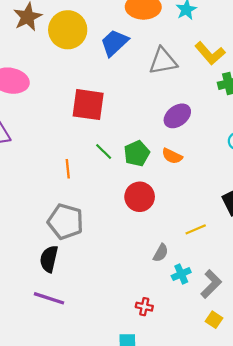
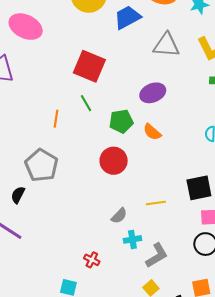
purple ellipse: (177, 116) -> (153, 93), moved
green line: (104, 152) -> (86, 103), moved
black semicircle: (49, 259) -> (18, 195), size x0.7

